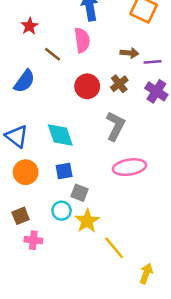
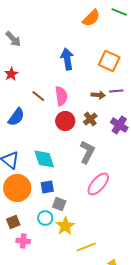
red star: (29, 26) -> (11, 74), moved
pink semicircle: (82, 40) -> (61, 96), moved
purple line: (153, 62) -> (116, 91), moved
pink ellipse: (129, 167) -> (98, 184), turned -40
orange circle: (26, 172) -> (17, 188), size x1.4
yellow line: (114, 248) -> (86, 247), turned -72

